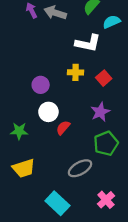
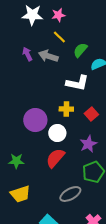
purple circle: (41, 85) -> (35, 120), size x1.5
white circle: (48, 112) -> (57, 133), moved
red semicircle: (63, 128) -> (55, 158), size x1.5

